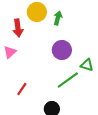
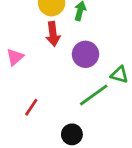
red arrow: (18, 28) -> (53, 34), moved

